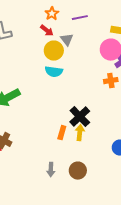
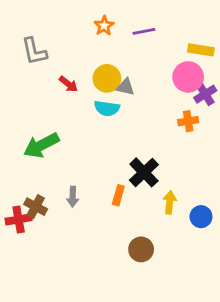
red arrow: (47, 31) -> (68, 84), moved
gray triangle: (67, 40) -> (125, 87), moved, turned -40
yellow arrow: (80, 133) -> (170, 202), moved
gray arrow: (51, 170) -> (73, 197), moved

